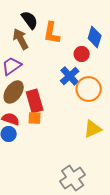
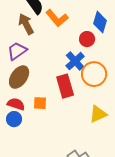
orange L-shape: (52, 33) -> (57, 18), turned -50
red rectangle: (35, 101) -> (65, 86), moved

